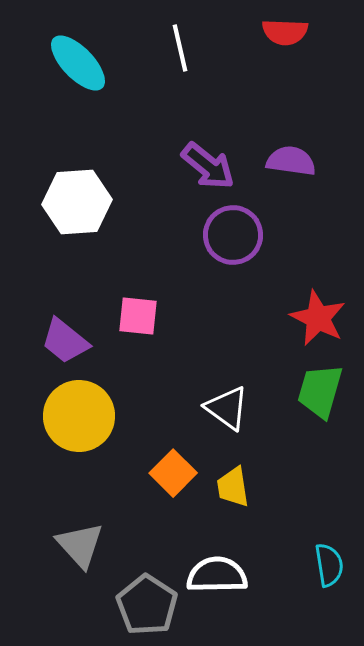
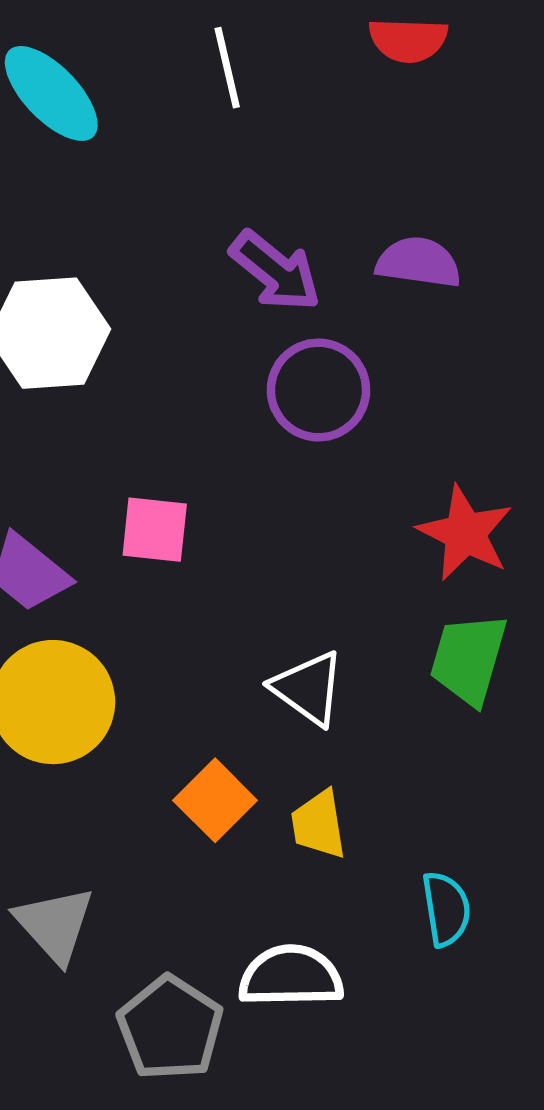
cyan semicircle: (329, 565) -> (446, 909), moved

